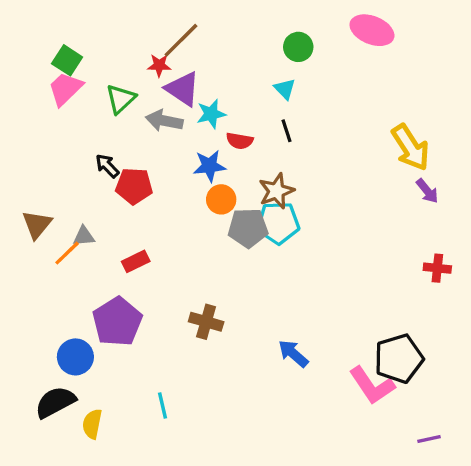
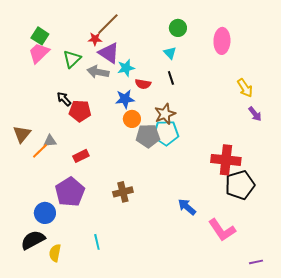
pink ellipse: (372, 30) -> (222, 41), moved, turned 70
yellow arrow: (411, 147) -> (245, 88), size x0.7
red cross: (437, 268) -> (226, 160), moved, size x1.8
brown cross: (206, 322) -> (123, 192), turned -30
blue arrow: (293, 354) -> (187, 207), moved
black pentagon: (399, 359) -> (240, 185), moved

